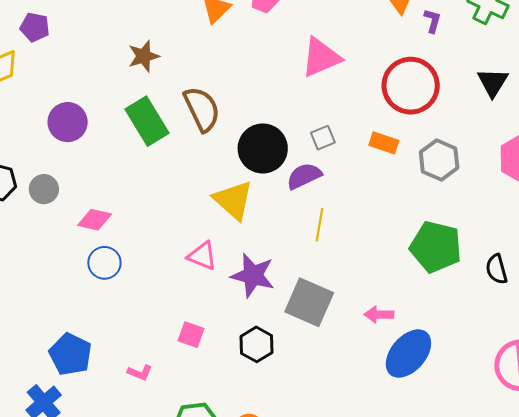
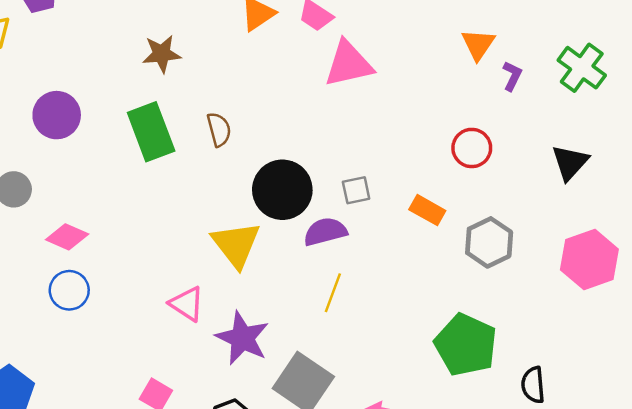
pink triangle: (321, 57) -> (348, 64), moved
red circle: (411, 86) -> (472, 148), size x0.6
brown semicircle: (202, 109) -> (219, 129), size x0.6

